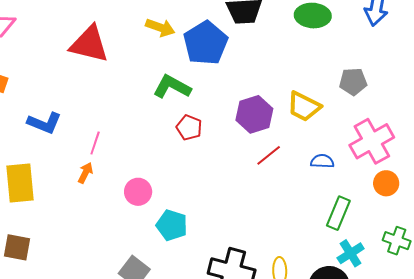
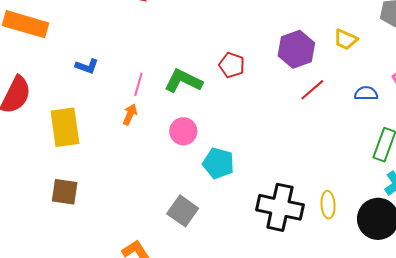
green L-shape: (172, 87) -> (183, 81), moved
yellow trapezoid: (304, 106) -> (346, 39), size x0.7
blue L-shape: (44, 123) -> (87, 66), size x0.7

